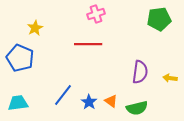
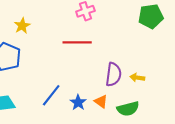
purple semicircle: (140, 72) -> (113, 74), moved
yellow arrow: (170, 78) -> (137, 78), moved

